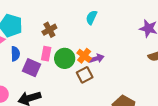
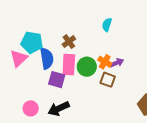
blue semicircle: (15, 54) -> (47, 59), moved, size x1.5
pink rectangle: (46, 54) -> (69, 65), size x1.5
brown square: (85, 75) -> (108, 80), turned -35

